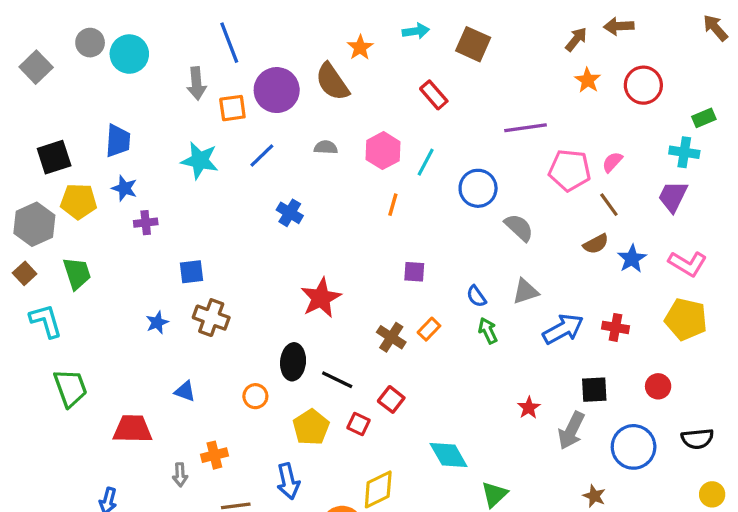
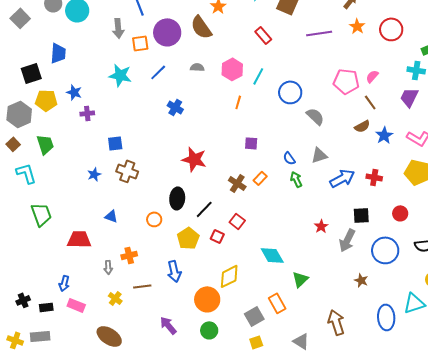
purple line: (525, 128) -> (319, 33), moved
blue trapezoid: (118, 141) -> (58, 53), moved
red star: (321, 298) -> (194, 159), turned -30
black line: (337, 380) -> (204, 209), turned -72

